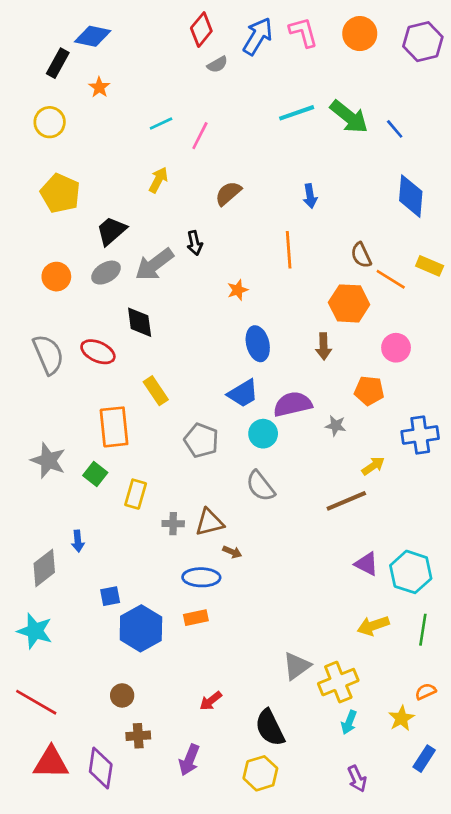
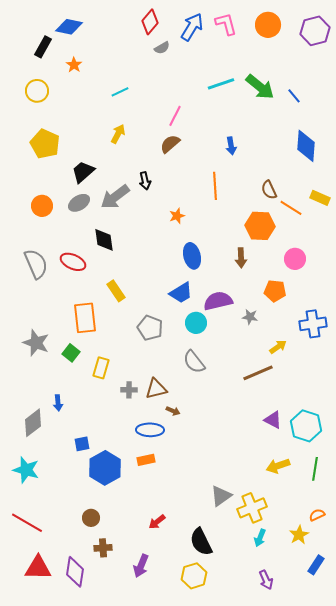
pink line: (200, 136) -> (175, 116), moved

